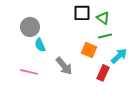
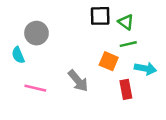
cyan semicircle: (40, 45) -> (18, 55), moved
cyan arrow: (119, 56) -> (145, 69), turned 54
red rectangle: (103, 73) -> (126, 89), turned -35

